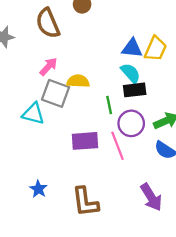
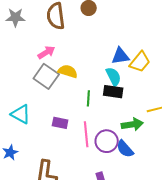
blue triangle: (132, 48) -> (120, 56), turned -30
cyan triangle: (33, 114) -> (21, 114), moved
purple circle: (131, 123) -> (107, 141), moved
purple rectangle: (85, 141) -> (60, 123), size x0.7

